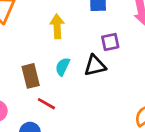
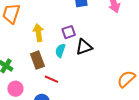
yellow arrow: (57, 26) -> (38, 33), moved
purple square: (110, 42) -> (69, 32), moved

